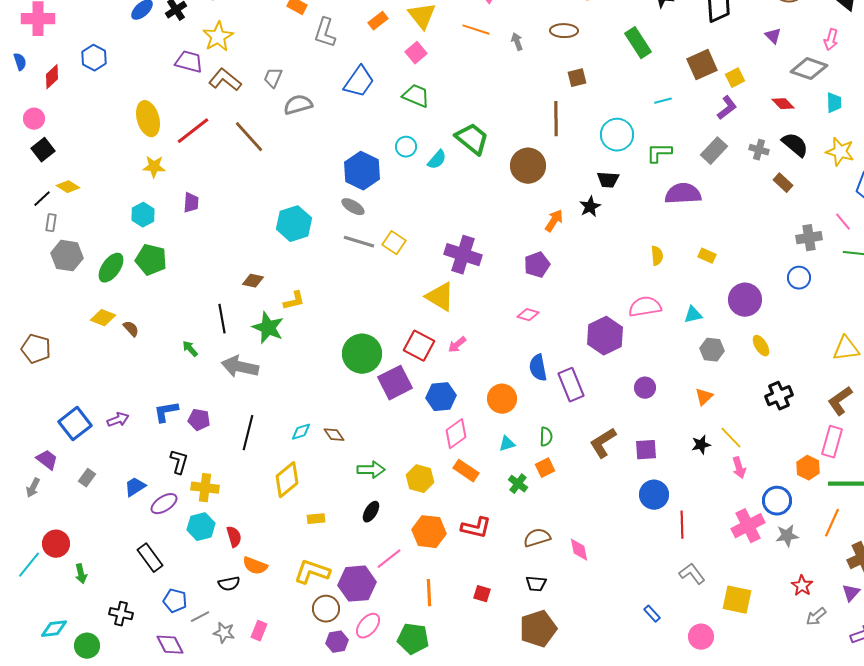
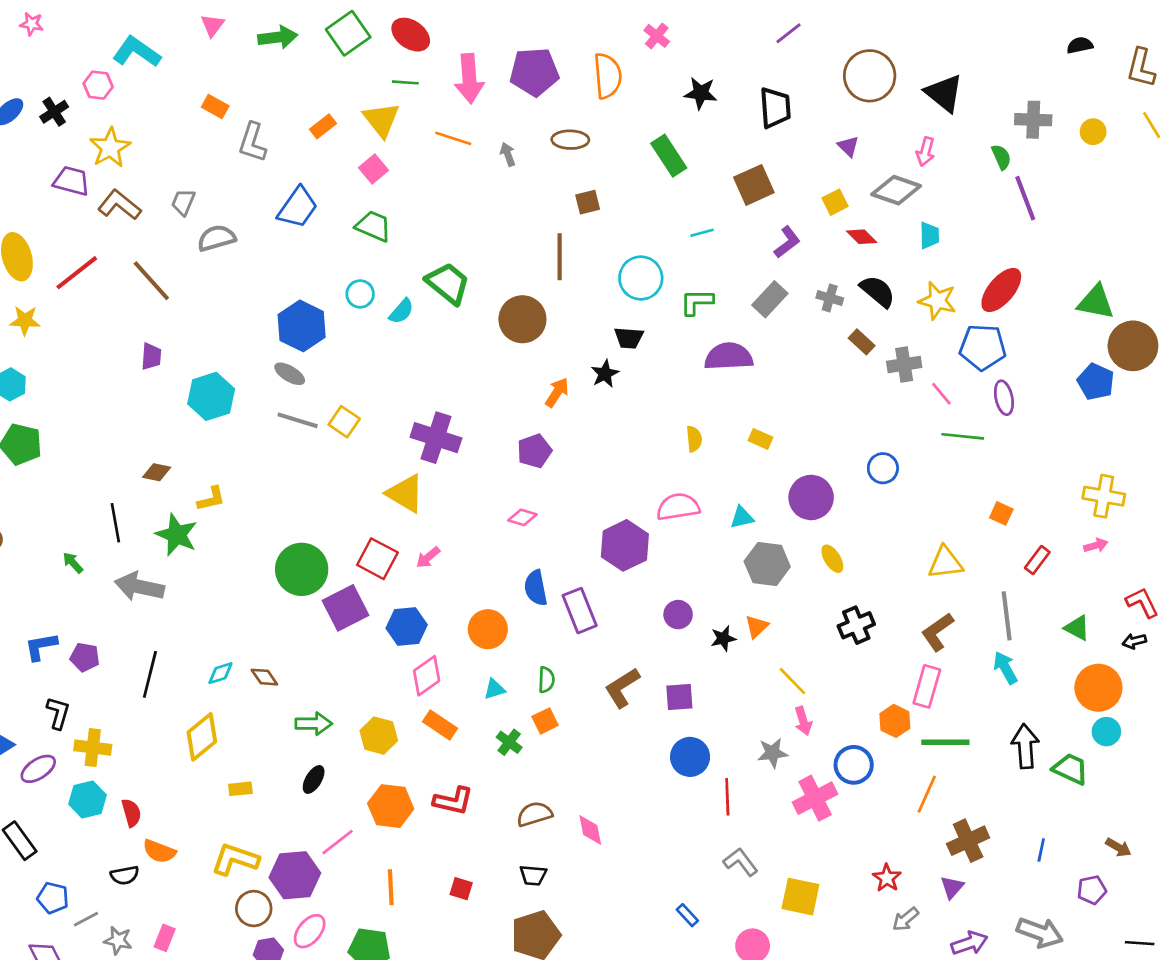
yellow square: (735, 78) -> (835, 202), moved
purple trapezoid: (191, 203) -> (151, 356), moved
gray cross: (809, 238) -> (904, 364), moved
gray hexagon: (712, 350) -> (767, 564), size x1.4
black star: (701, 445) -> (723, 638), moved
gray star: (787, 536) -> (773, 753), moved

